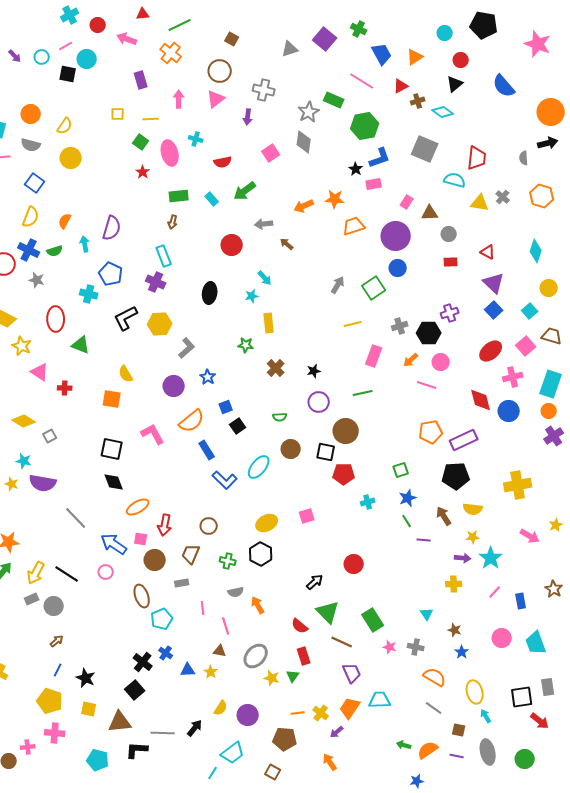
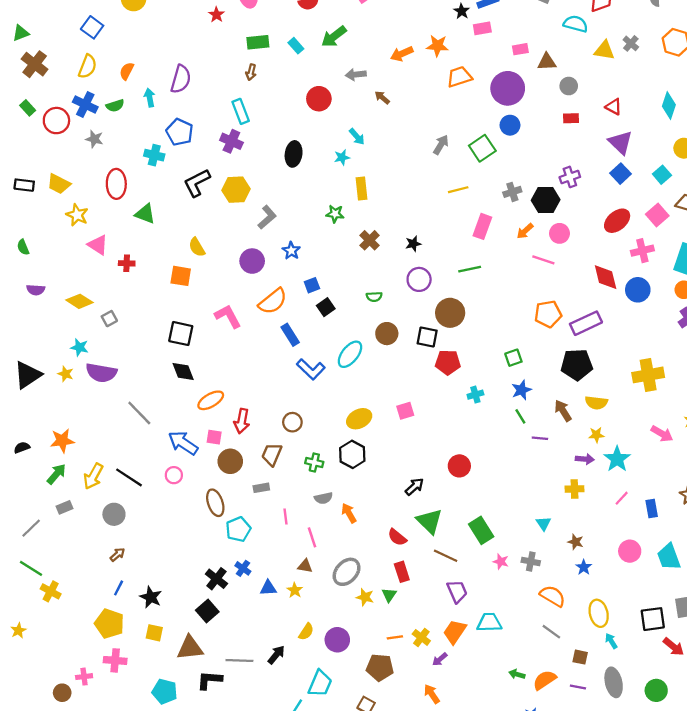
pink rectangle: (407, 202) -> (520, 49), turned 48
gray rectangle: (32, 599) -> (64, 507), moved
cyan trapezoid: (233, 753) -> (320, 683), turned -30

